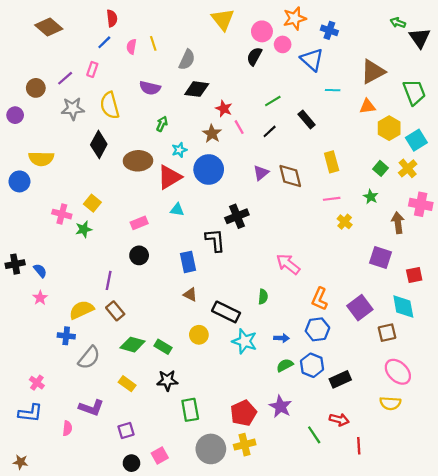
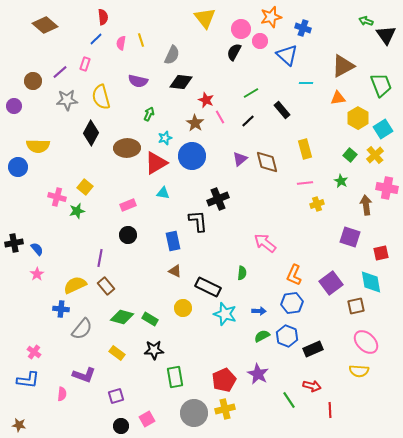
yellow cross: (345, 222) -> (317, 204), turned 32

